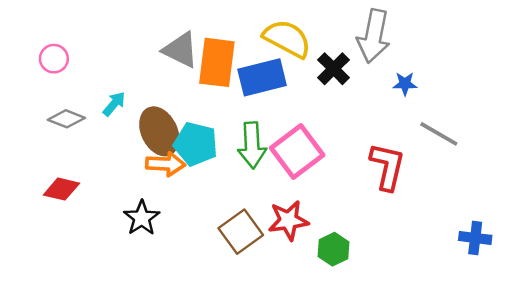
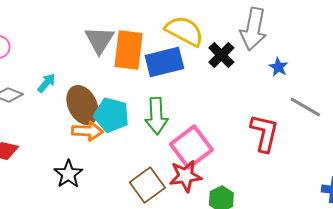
gray triangle: (181, 50) -> (99, 40), turned 36
blue star: (405, 84) -> (278, 67), turned 30
pink square: (297, 151) -> (191, 147), moved

